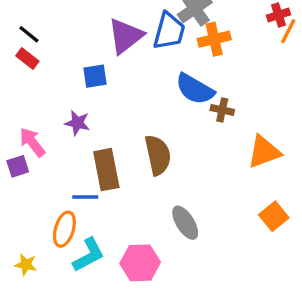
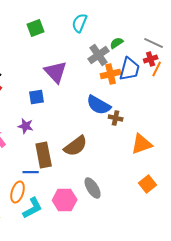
blue trapezoid: (169, 31) -> (130, 69), moved
purple triangle: (126, 36) -> (56, 72), turned -35
brown semicircle: (158, 155) -> (76, 146), turned 65
pink hexagon: (140, 263) -> (65, 200), moved

